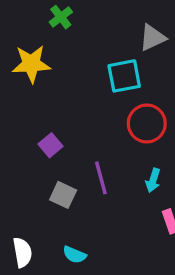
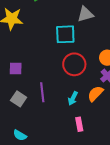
purple square: (51, 145) -> (16, 68), turned 32

